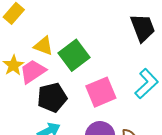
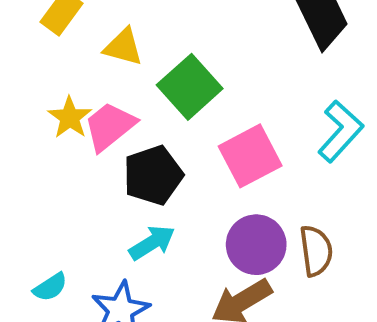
yellow triangle: (43, 46) -> (123, 47), moved

